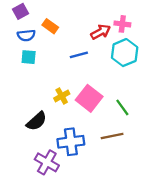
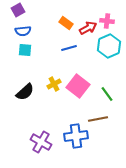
orange rectangle: (50, 26) -> (66, 23), moved
black semicircle: (37, 121) -> (25, 92), moved
blue cross: (71, 142) -> (76, 136), moved

